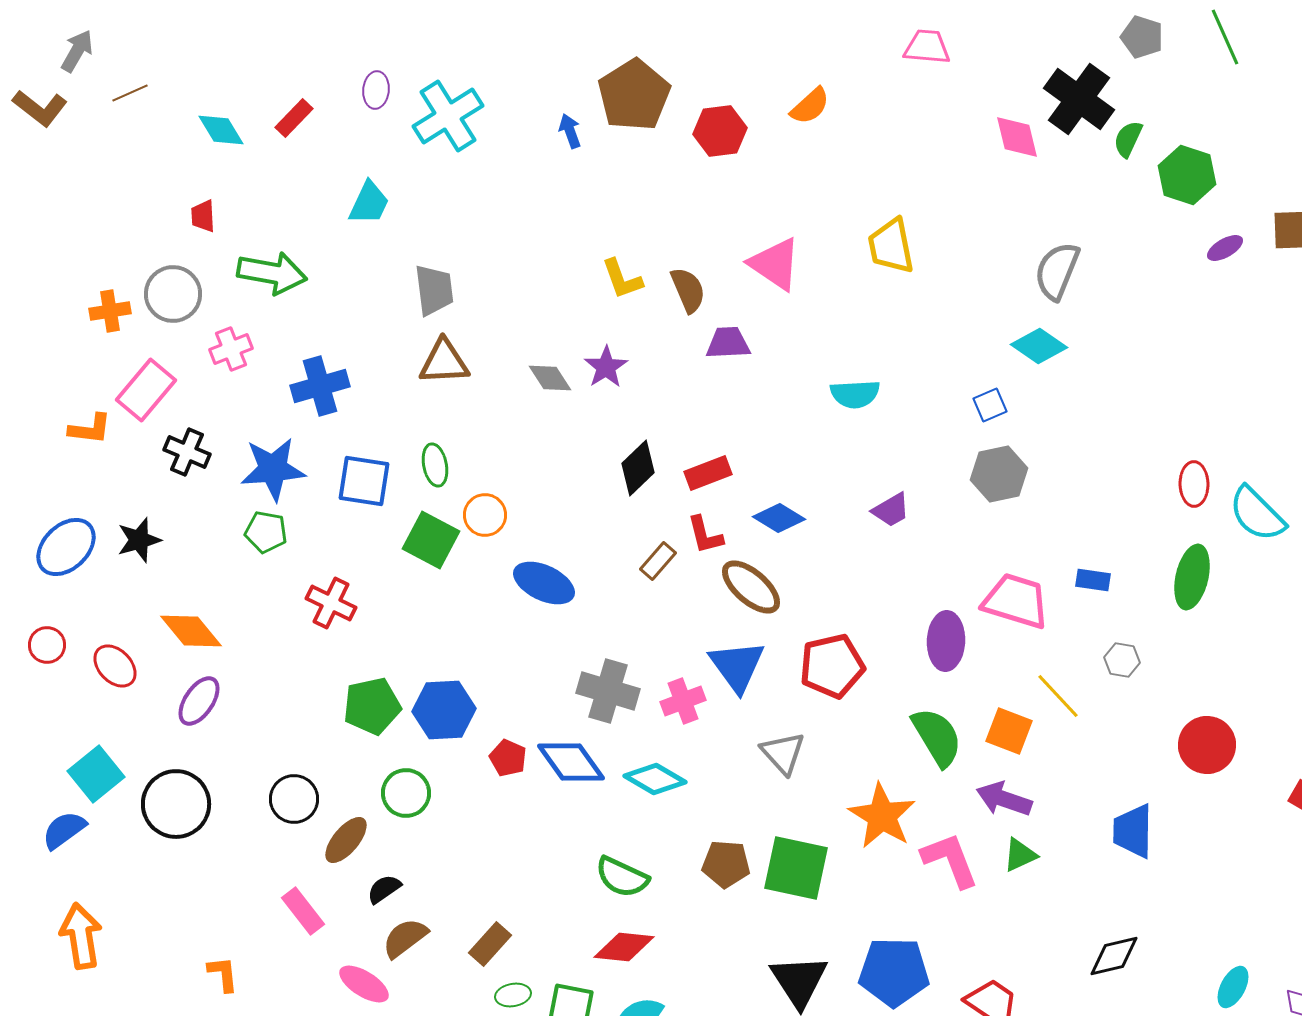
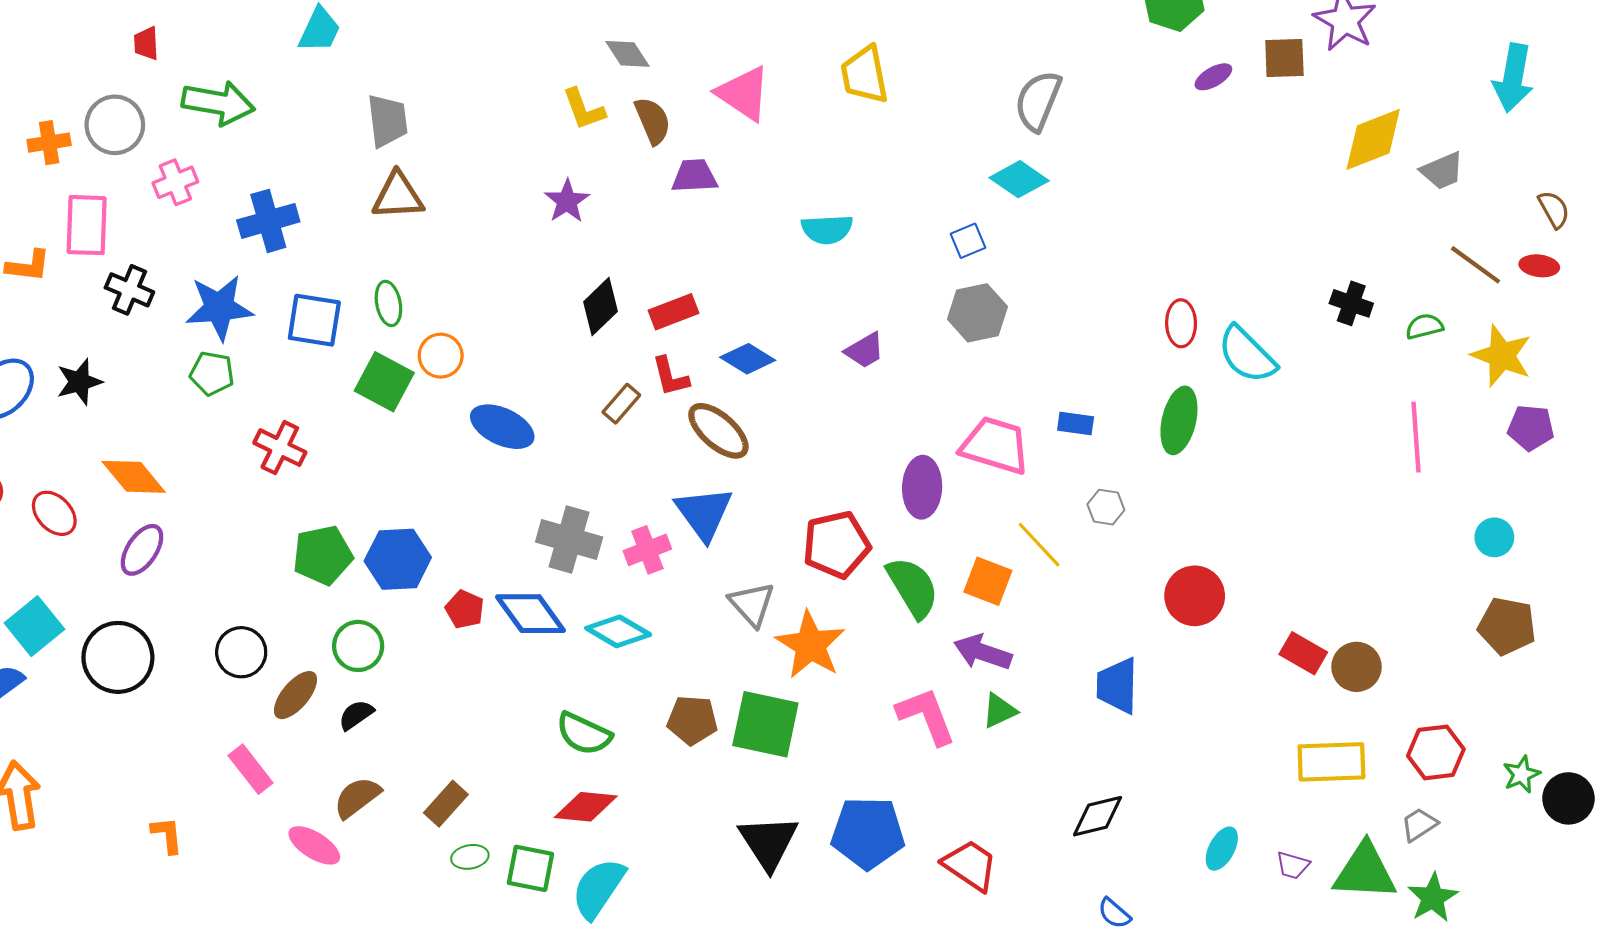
gray diamond: (550, 378) -> (628, 54), moved
pink rectangle: (146, 390) -> (87, 225), turned -38
red pentagon: (832, 666) -> (836, 545), moved
orange star: (882, 816) -> (810, 645), moved
black semicircle: (384, 889) -> (356, 715), moved

